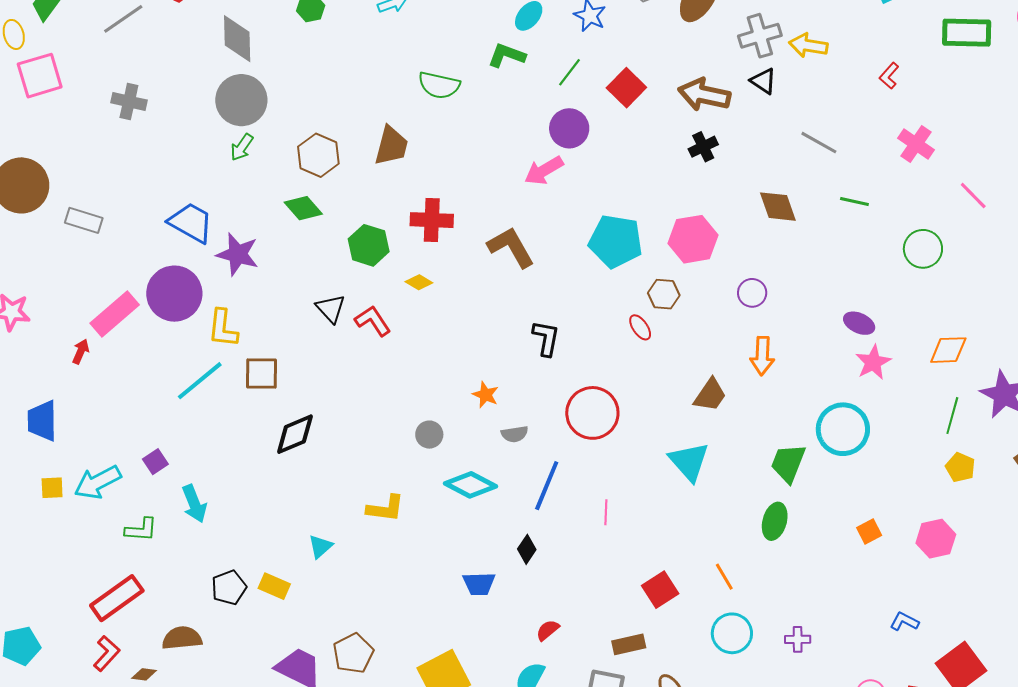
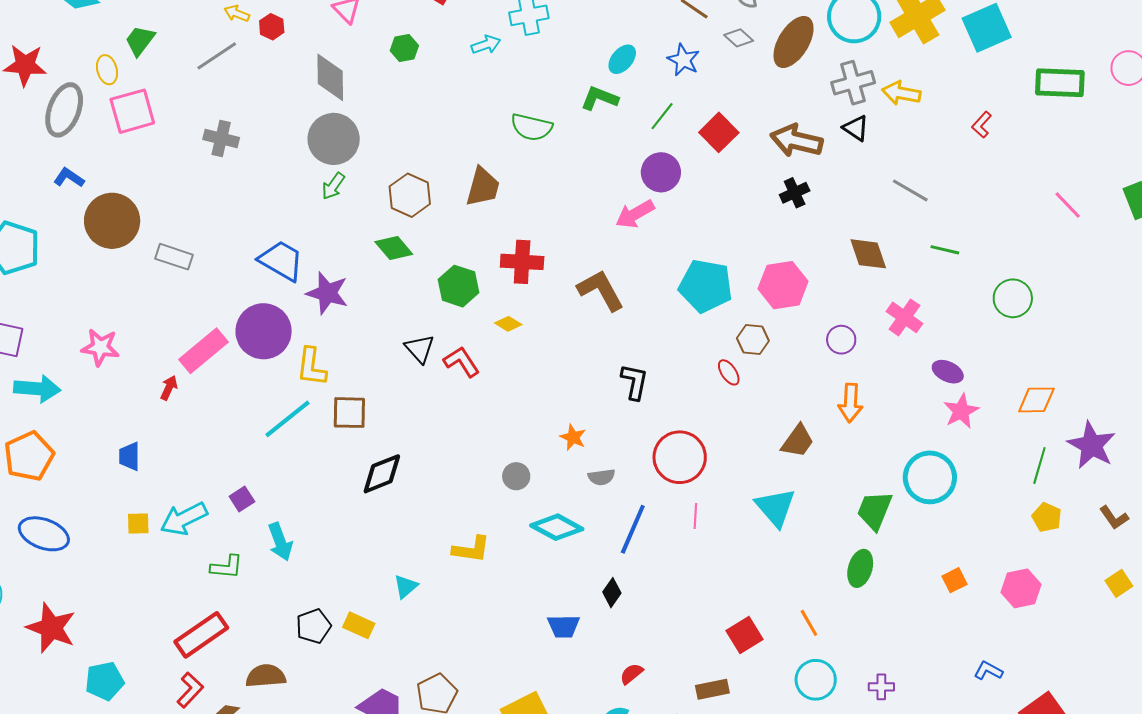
pink cross: (916, 144) -> (905, 317), moved
pink line: (973, 196) -> (1068, 205), moved
blue trapezoid: (42, 421) -> (129, 456), size x0.7
pink line: (606, 512) -> (695, 516), moved

